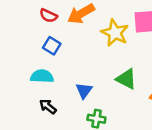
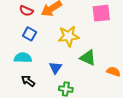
yellow star: (115, 33) -> (69, 36), moved, turned -30

